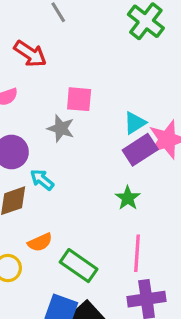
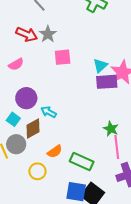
gray star: (61, 128) -> (48, 34), moved, turned 30
purple rectangle: (140, 150) -> (107, 82), turned 40
green star: (128, 198) -> (111, 129), moved

